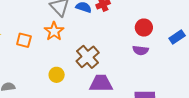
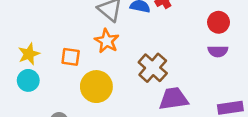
yellow circle: (57, 75) -> (96, 87), moved, size x1.6

